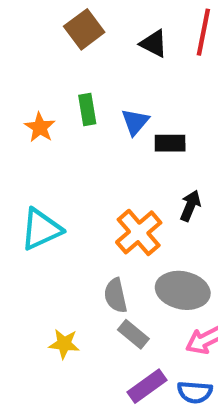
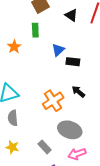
green rectangle: (87, 109) -> (35, 30), moved
black arrow: (190, 206) -> (78, 92), turned -80
gray semicircle: (116, 296) -> (13, 118), moved

